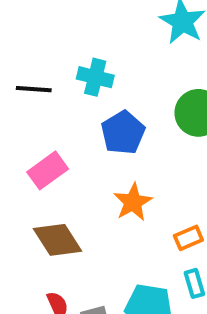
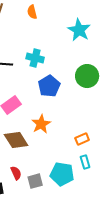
orange star: (133, 202) -> (41, 124), moved

